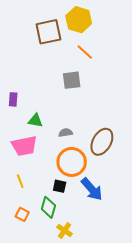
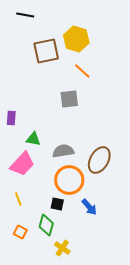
gray semicircle: (66, 133) -> (63, 151), size x1.5
pink trapezoid: (24, 146) -> (22, 164), turned -36
blue arrow: (92, 189) -> (89, 207), size x0.7

